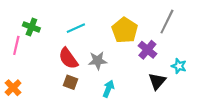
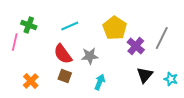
gray line: (167, 22) -> (162, 38), moved
cyan star: (179, 66) -> (171, 79), moved
orange cross: (13, 88) -> (31, 81), moved

